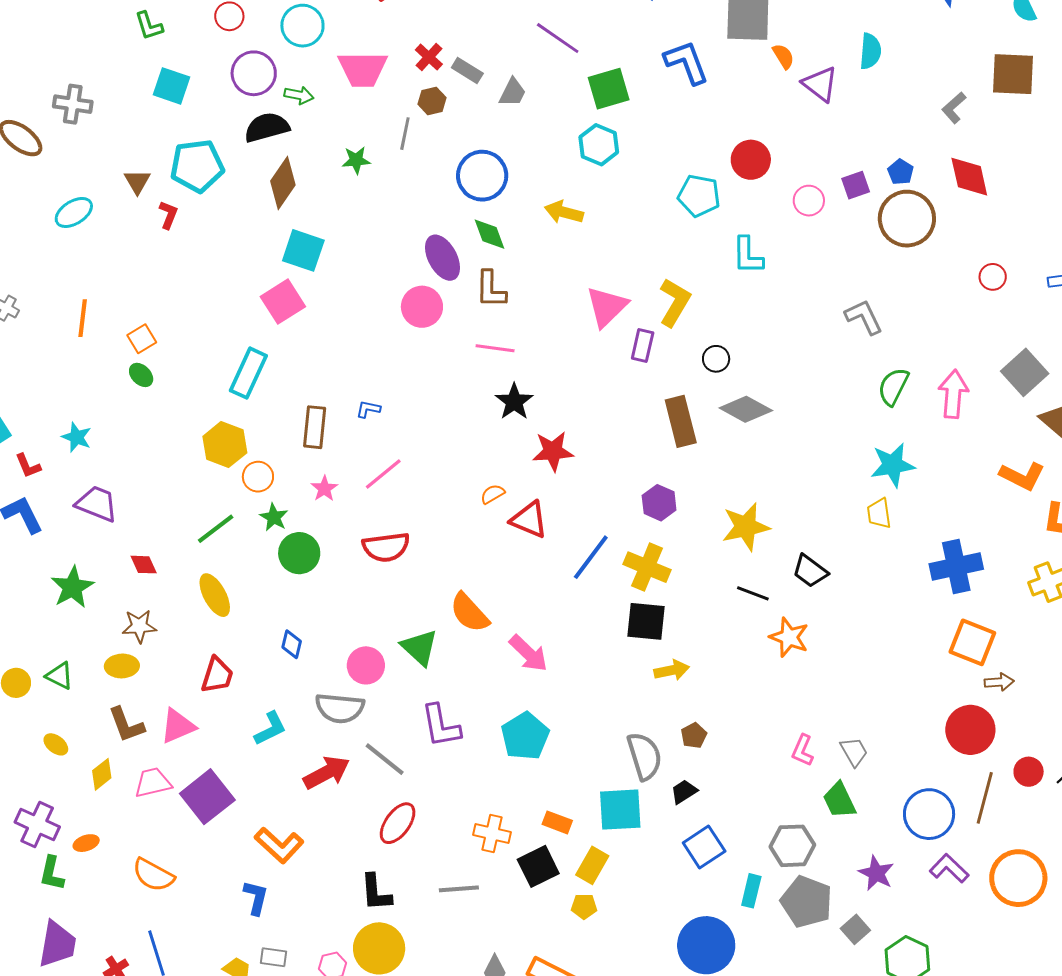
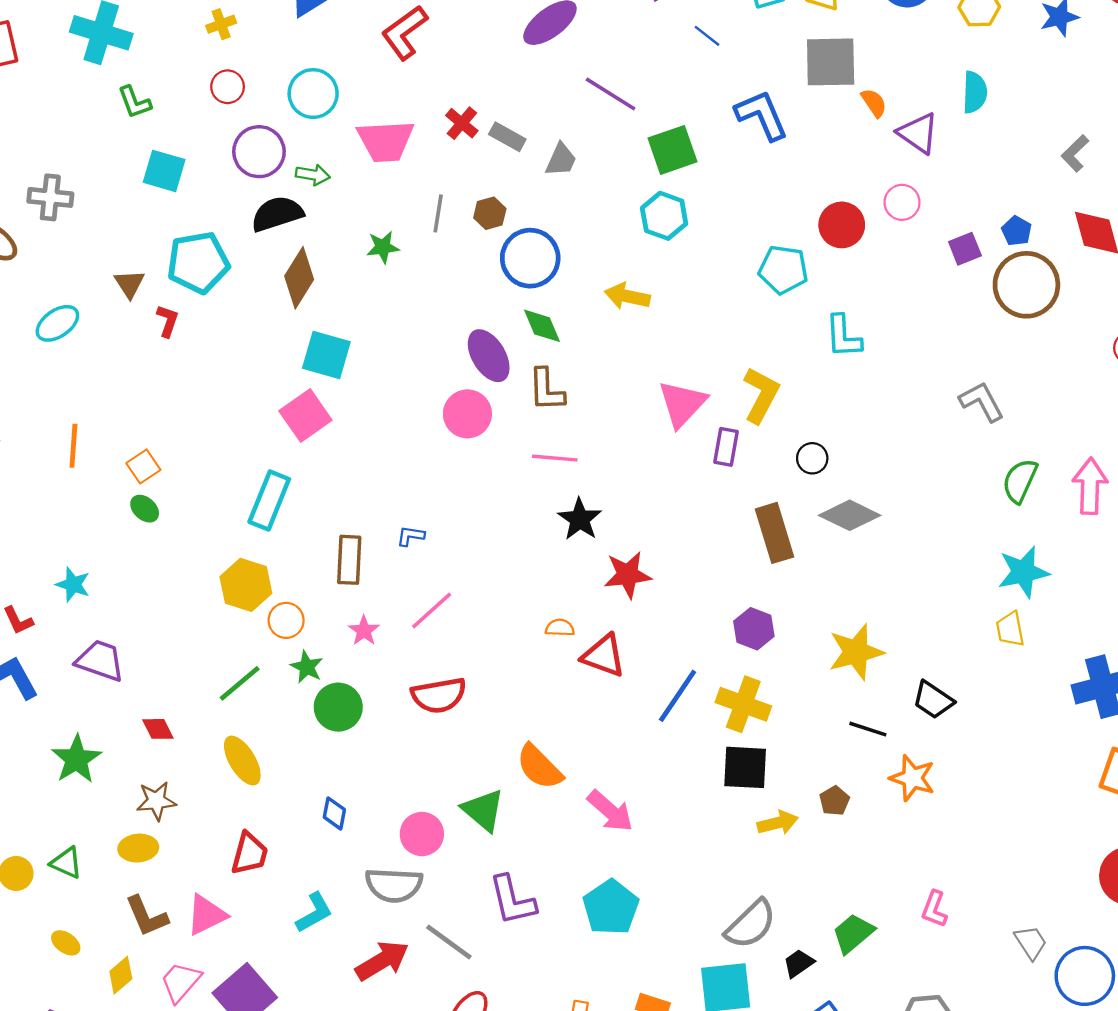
brown hexagon: (432, 101) -> (490, 213), moved
pink circle: (809, 201) -> (902, 202), moved
orange semicircle: (493, 494) -> (560, 628), turned 35
brown pentagon: (694, 735) -> (834, 801), moved
gray trapezoid: (854, 752) -> (1031, 942), moved
gray semicircle: (644, 756) -> (751, 924), turned 66
pink trapezoid: (153, 783) -> (181, 982), turned -33
green trapezoid: (839, 800) -> (853, 933), moved, turned 78

